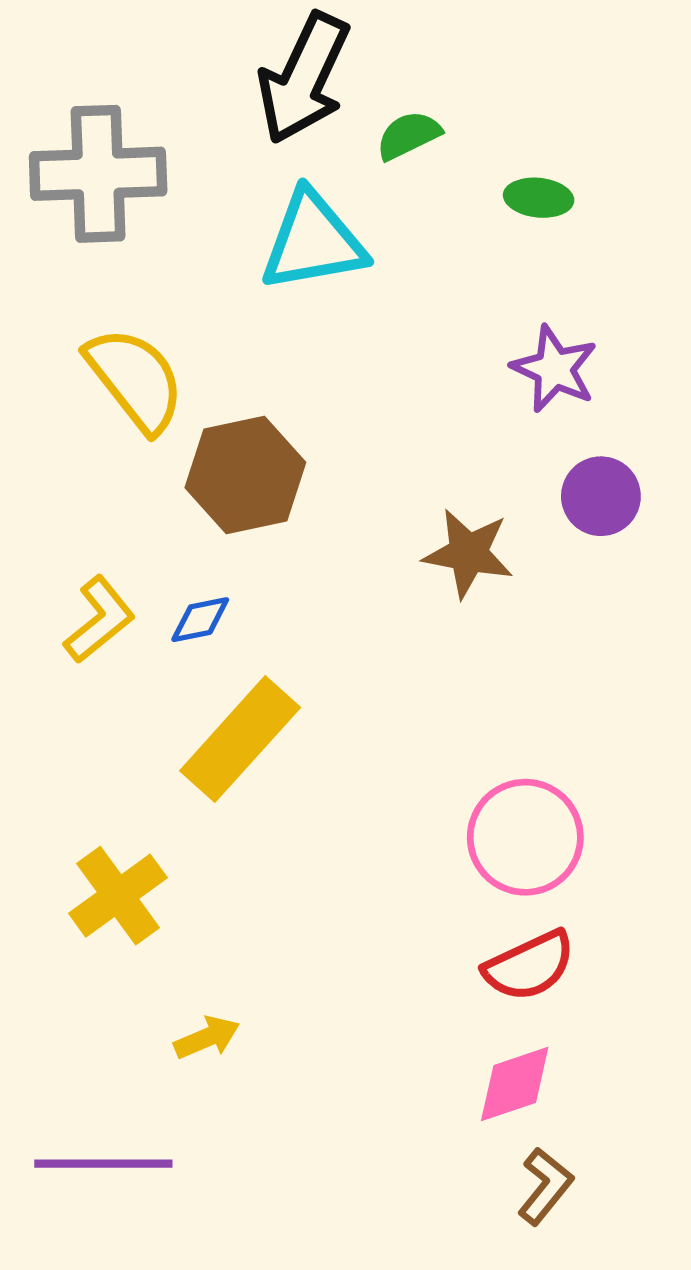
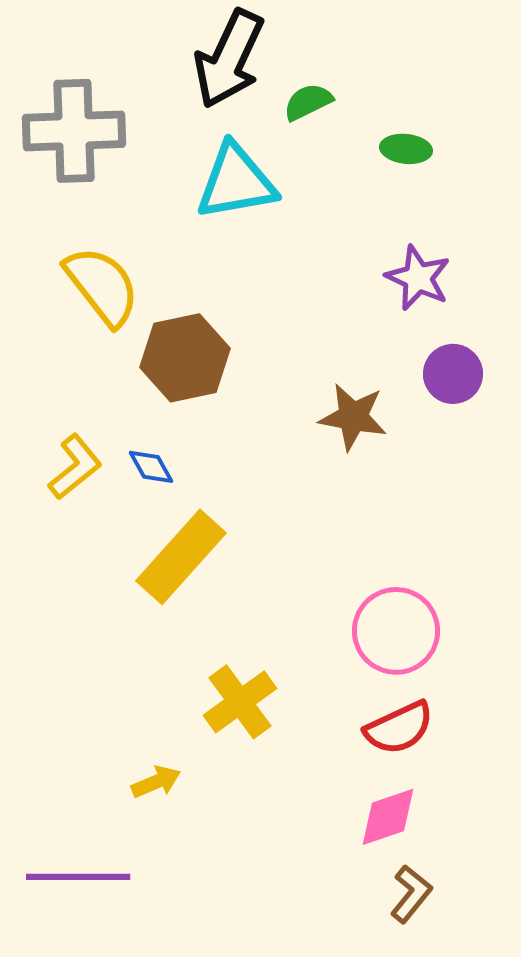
blue diamond: (200, 620) -> (151, 467), turned 72
yellow cross: (118, 896) -> (240, 702), moved

